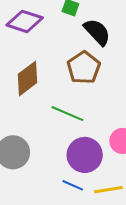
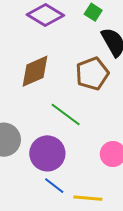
purple circle: (85, 155) -> (47, 153), moved

